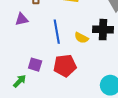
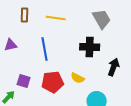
purple triangle: (22, 19) -> (11, 45), moved
yellow semicircle: (81, 38) -> (78, 78), moved

